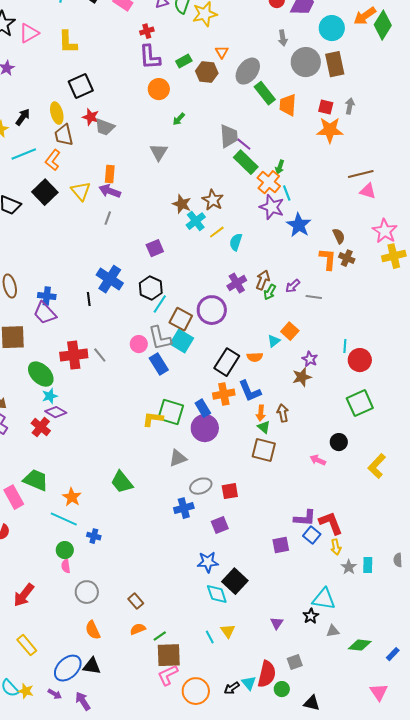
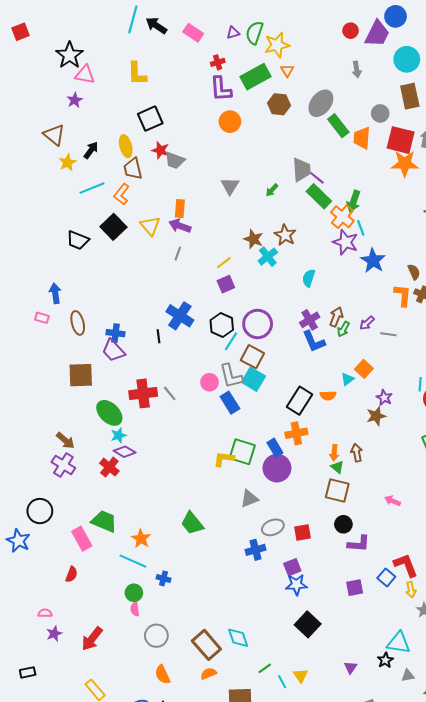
pink triangle: (29, 33) -> (85, 75), moved, turned 40
orange triangle: (222, 52) -> (287, 71), moved
green rectangle: (184, 61) -> (256, 77), moved, size x1.8
gray circle: (306, 62) -> (380, 113), moved, size x0.6
red square: (326, 107) -> (401, 140), size x1.8
green arrow: (179, 119) -> (272, 190), moved
green arrow: (280, 167) -> (354, 201), size x1.5
yellow line: (217, 232) -> (224, 263), moved
purple circle: (212, 310) -> (258, 324), moved
blue L-shape: (250, 391) -> (314, 341), moved
black circle: (339, 442) -> (343, 524), moved
purple L-shape: (305, 518) -> (359, 544), moved
blue star: (208, 562) -> (296, 585), moved
cyan diamond: (217, 594) -> (238, 638), moved
brown rectangle: (136, 601) -> (206, 645), size x1.8
green line: (160, 636) -> (265, 668), moved

